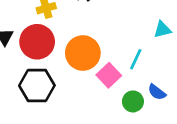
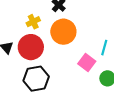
orange circle: (83, 53) -> (63, 32), moved

